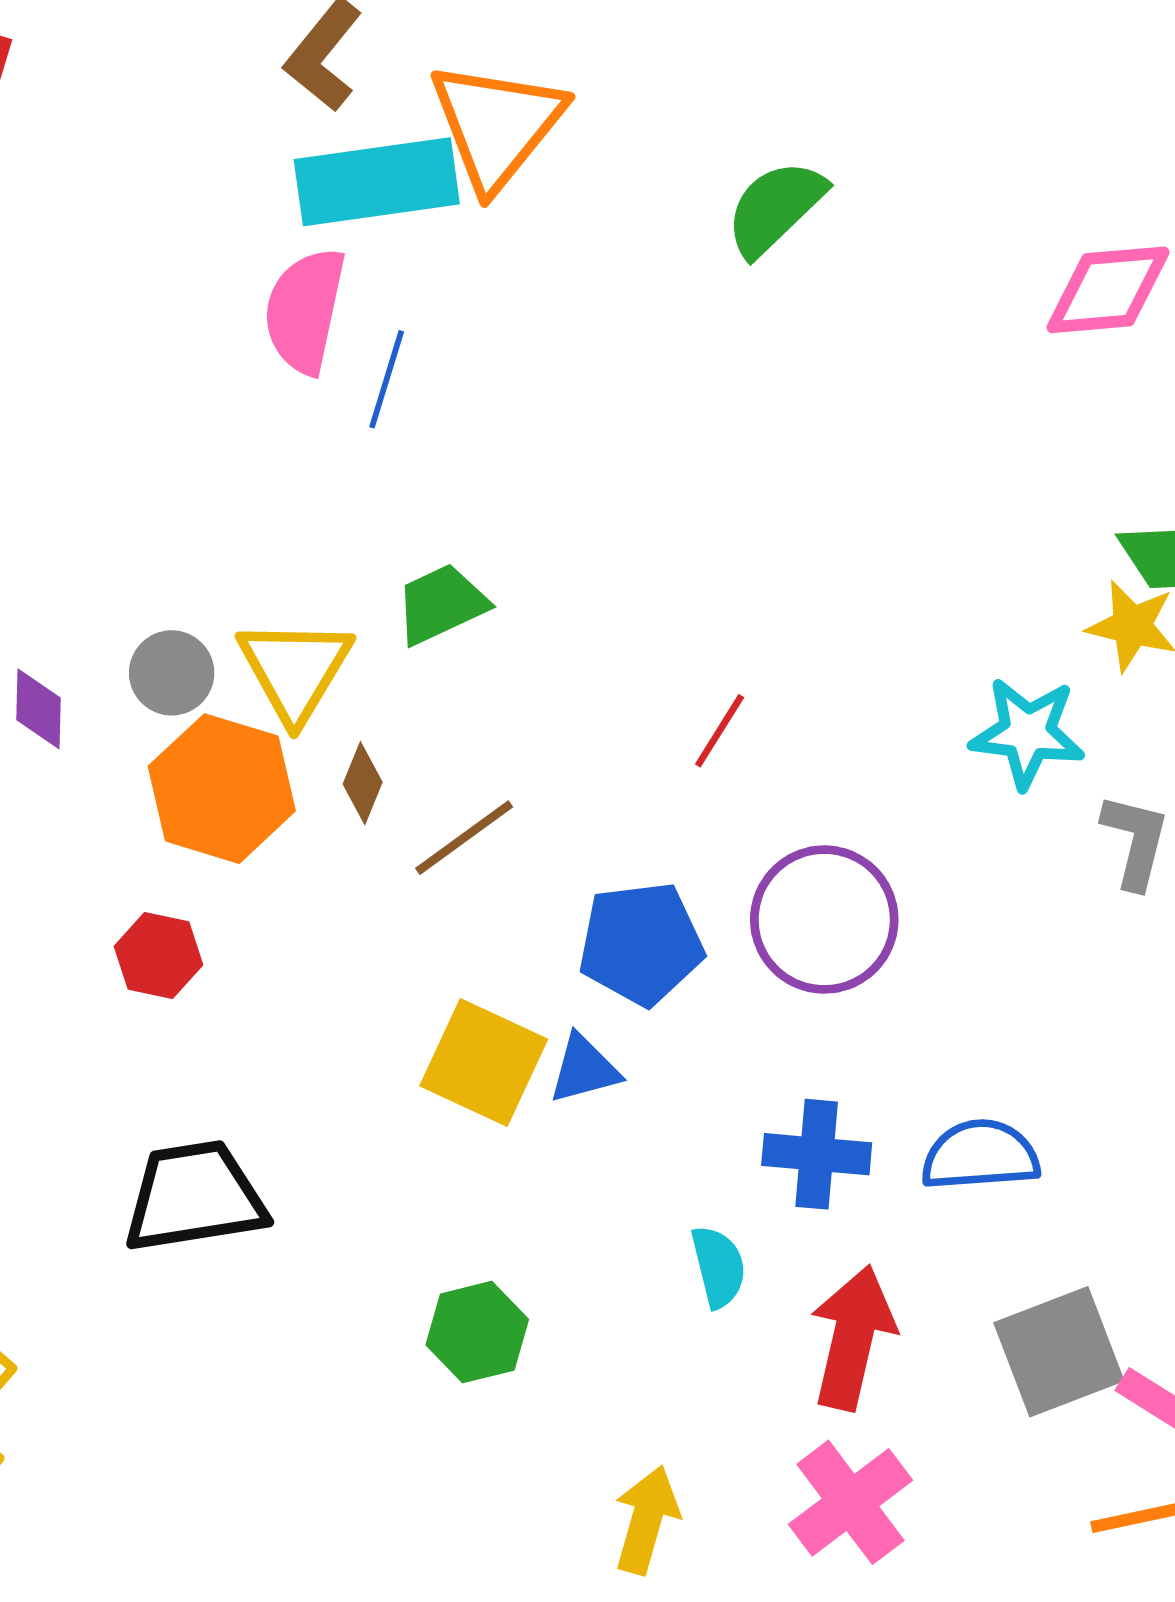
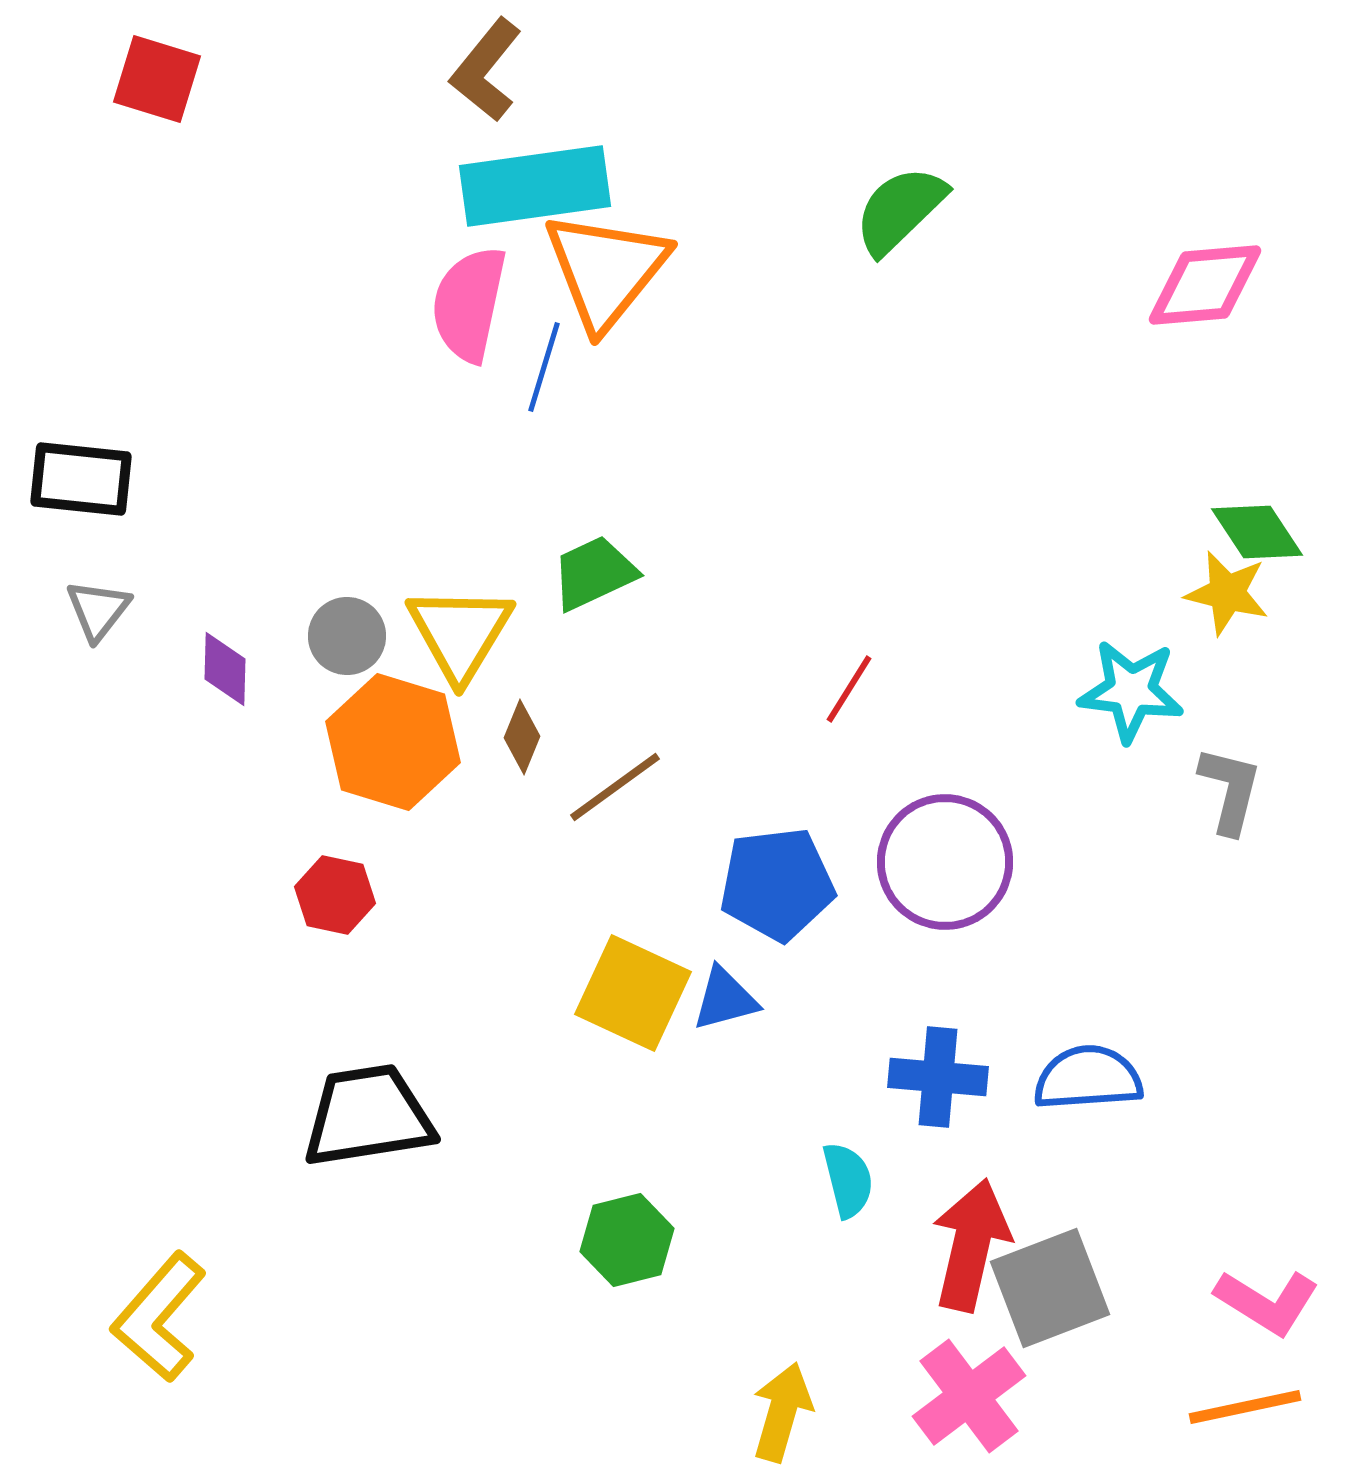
orange triangle: (497, 125) -> (606, 270), moved
gray square: (1059, 1352) -> (1050, 1288), moved

